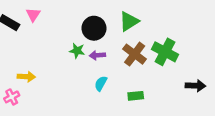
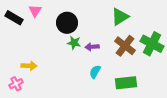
black circle: (94, 28) -> (67, 23), moved
green rectangle: (136, 96) -> (126, 83), size x1.5

